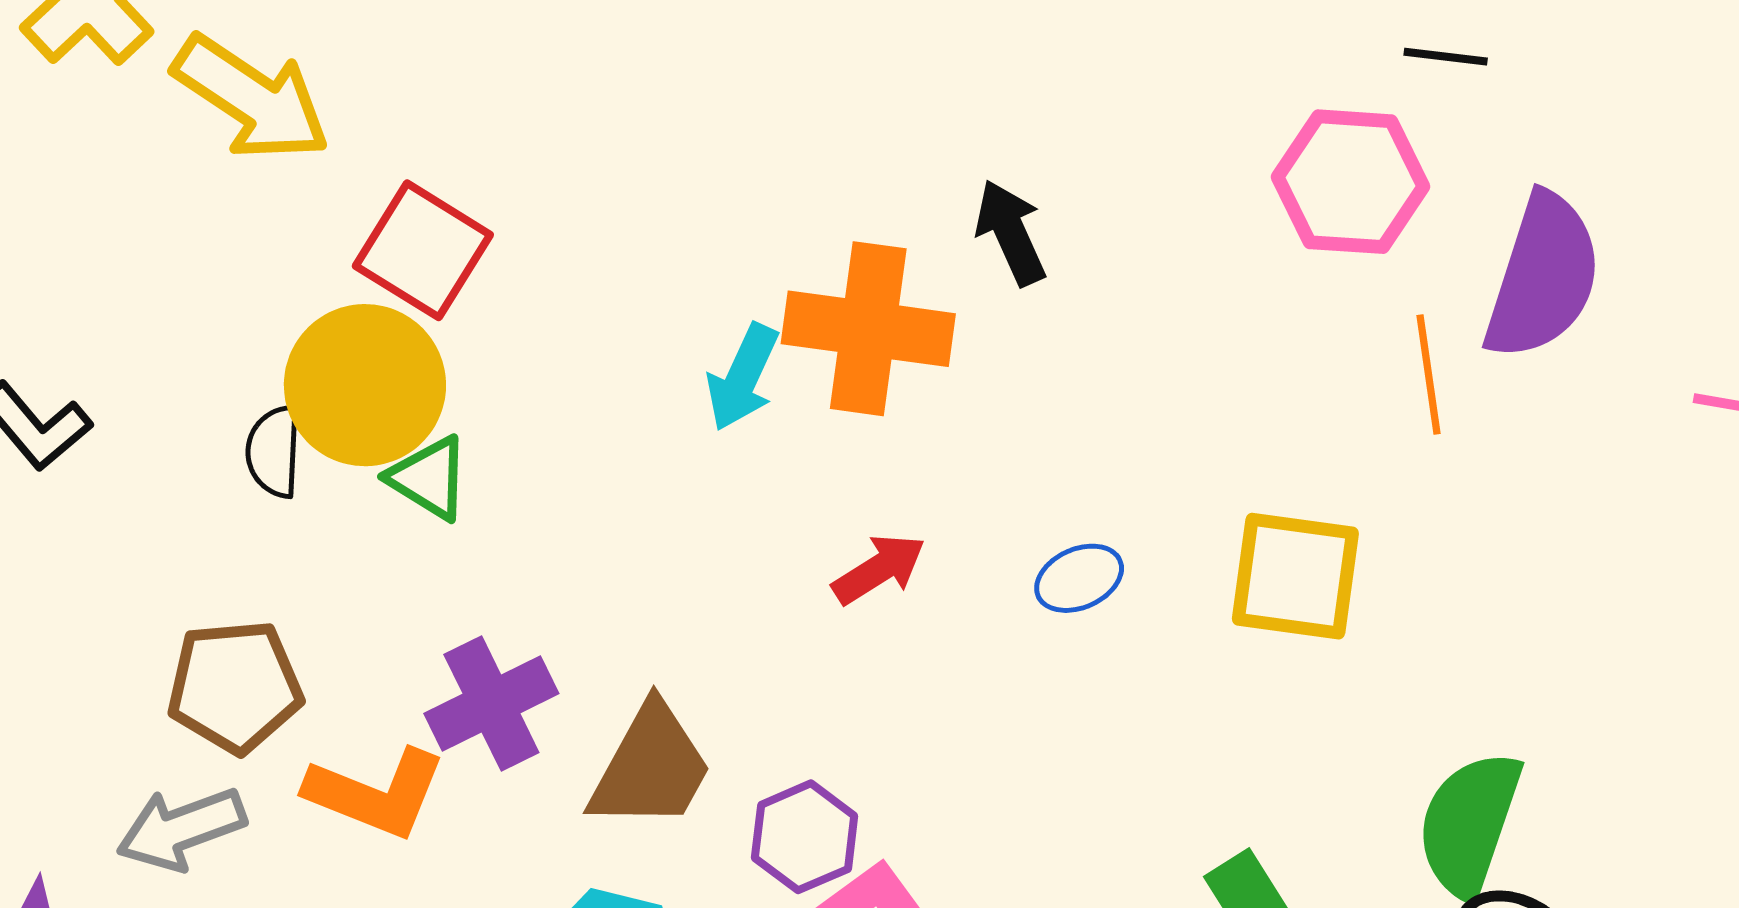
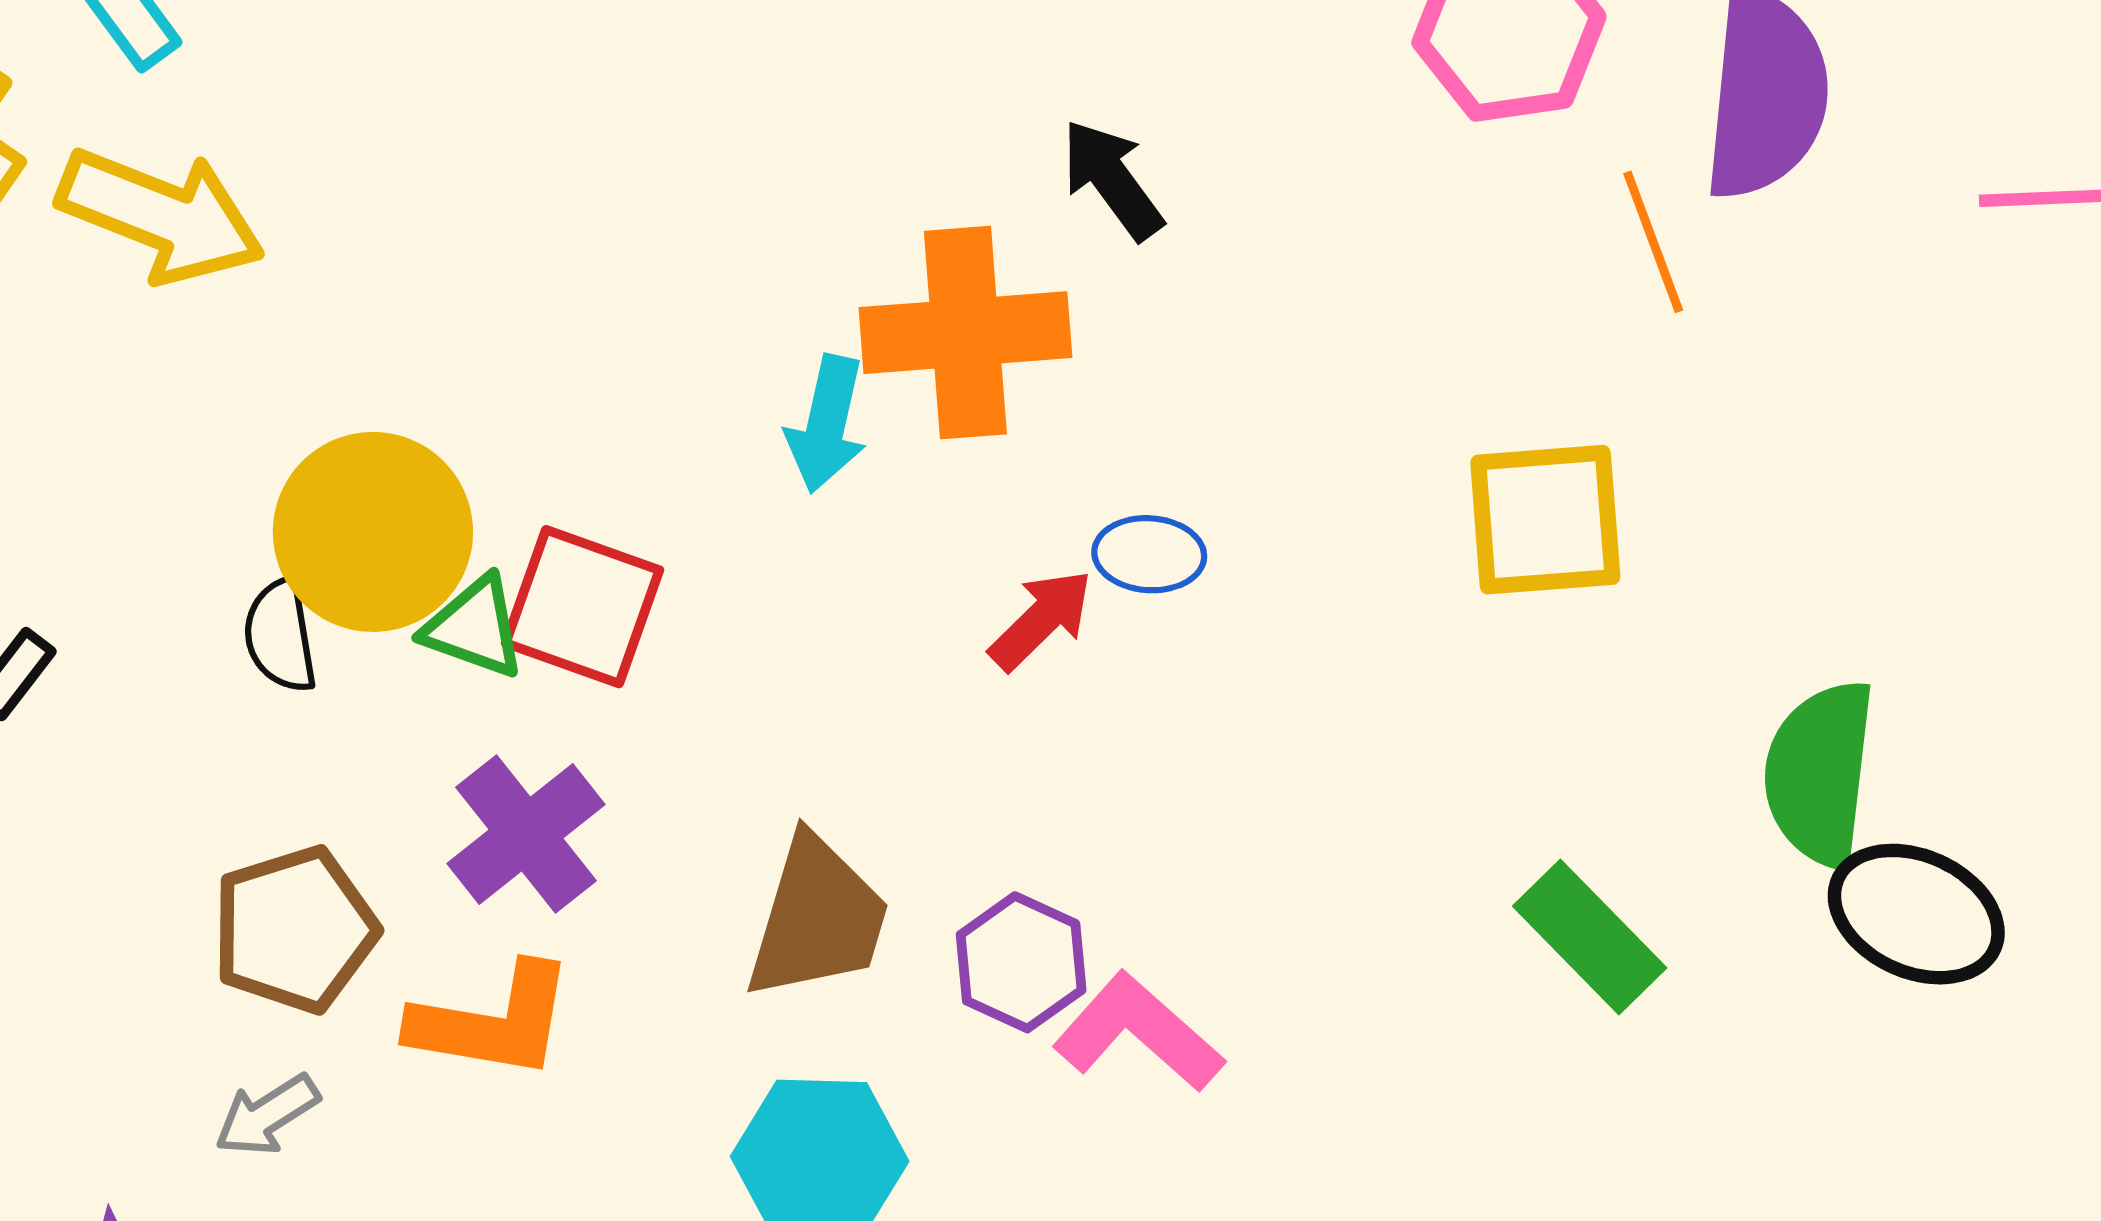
red square: (423, 250) -> (583, 607), moved
blue ellipse: (1079, 578) -> (1149, 554), moved, turned 40
purple cross: (491, 704) -> (526, 834), moved
gray arrow: (181, 829) -> (267, 1115), size x0.7

